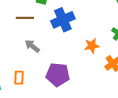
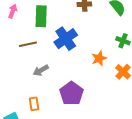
gray arrow: (32, 46) -> (41, 70), turned -56
purple pentagon: (58, 75) -> (71, 93), turned -30

